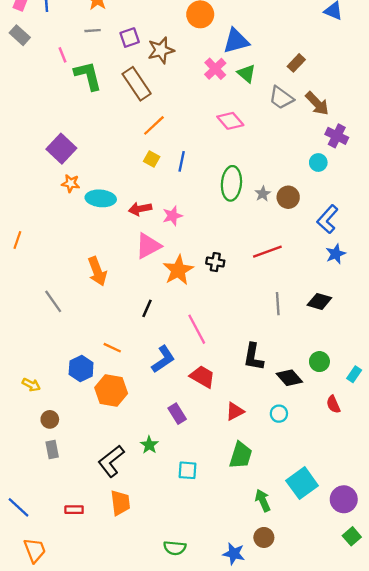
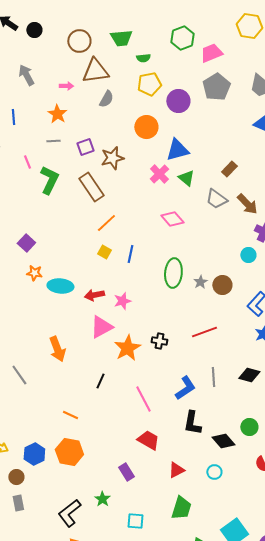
green L-shape: (88, 76) -> (49, 180), turned 40
purple square: (61, 149) -> (26, 243), size x0.7
blue L-shape: (163, 359) -> (185, 388), moved
blue hexagon: (81, 369) -> (34, 454), moved

